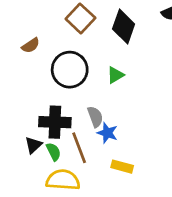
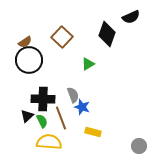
brown square: (80, 18) -> (62, 37), moved
black diamond: (124, 27) -> (107, 34), moved
black circle: (70, 70) -> (29, 60), moved

